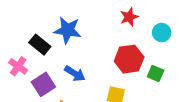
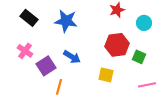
black rectangle: (40, 45) -> (29, 18), moved

